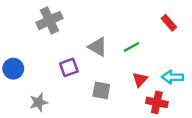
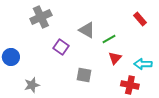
gray triangle: (98, 47) -> (87, 30), moved
purple square: (69, 67) -> (61, 47), moved, turned -35
red triangle: (140, 80) -> (115, 58), moved

